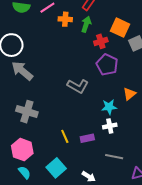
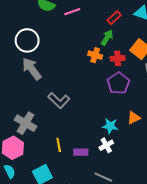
orange cross: (65, 19) -> (95, 55), moved
gray L-shape: (78, 86) -> (59, 100), moved
gray cross: (27, 112) -> (26, 123), moved
white cross: (110, 126) -> (106, 145), turned -32

